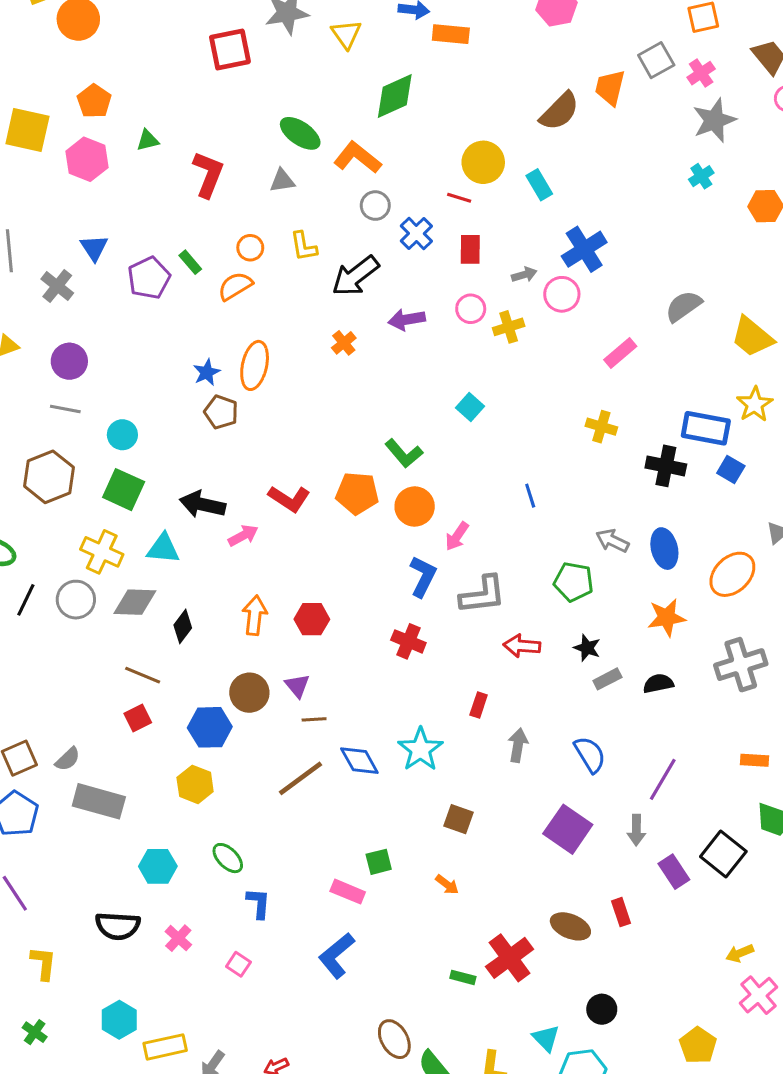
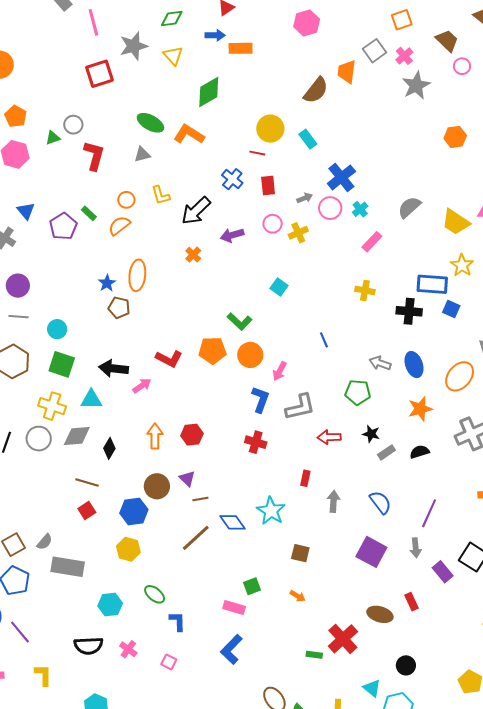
cyan cross: (701, 176) -> (360, 209), moved
gray circle: (375, 206) -> (73, 125), moved

